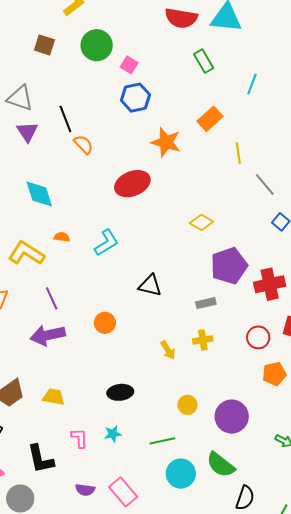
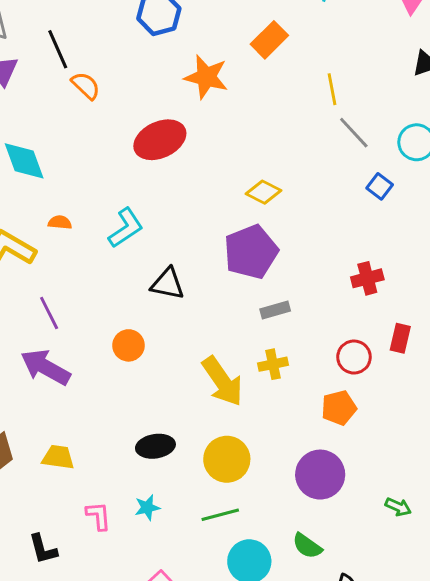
yellow line: (238, 153) -> (332, 89), moved
purple pentagon: (229, 266) -> (251, 252), moved
red cross: (270, 284) -> (367, 278), size x0.7
black triangle: (150, 285) -> (168, 284), moved
purple arrow: (48, 335) -> (46, 367), turned 44
yellow arrow: (168, 350) -> (222, 381), size x1.8
orange pentagon: (274, 374) -> (339, 408), moved
yellow circle: (187, 405) -> (227, 459), moved, size x1.6
black L-shape: (41, 459) -> (43, 549), size x0.7
green semicircle: (221, 465) -> (307, 546), size x0.7

